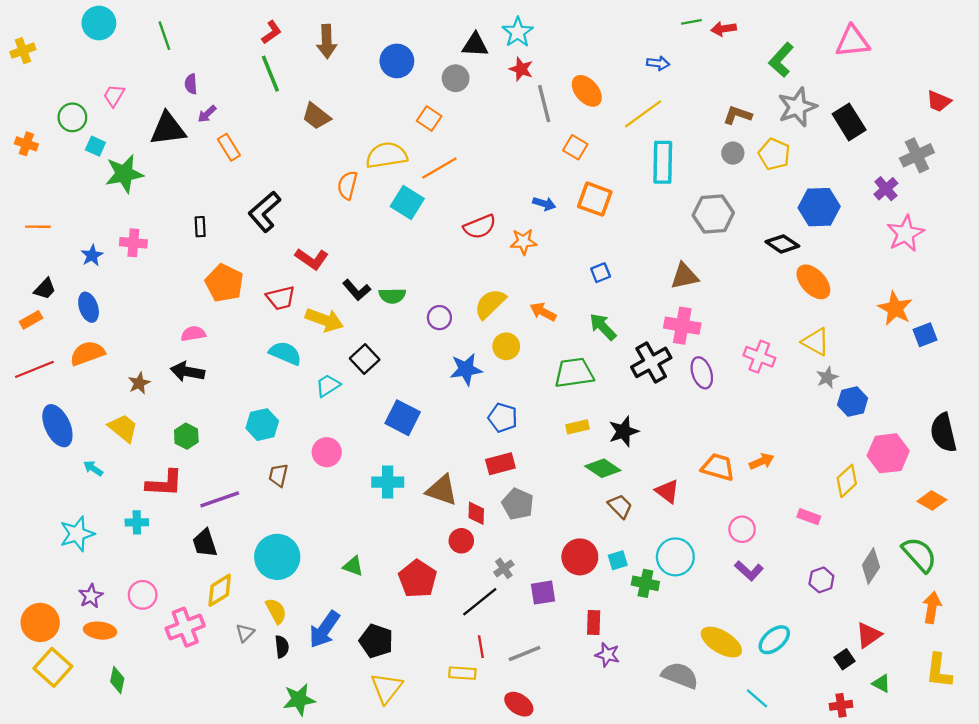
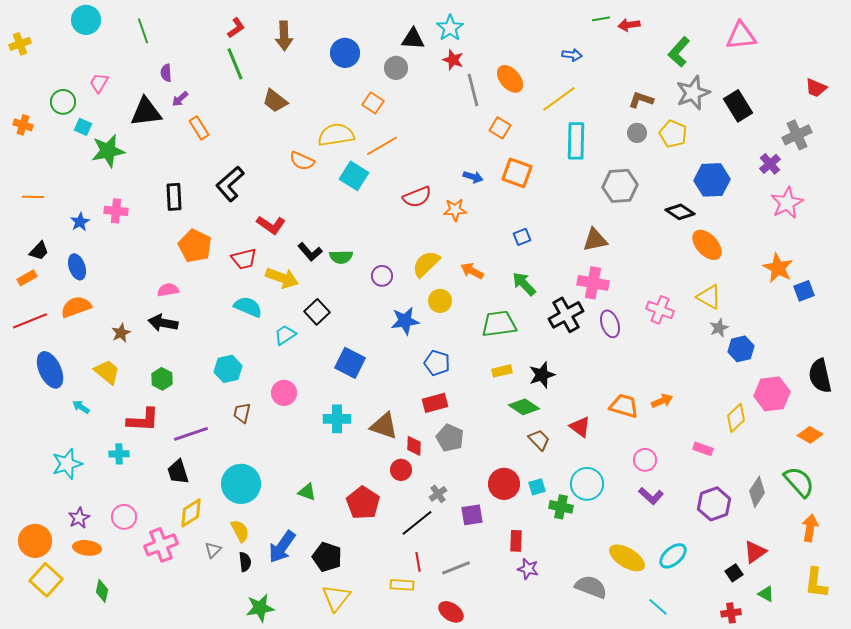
orange semicircle: (347, 185) -> (302, 161), turned -80
black rectangle: (200, 227) -> (174, 197), size x1.5
purple hexagon: (821, 580) -> (714, 504), size x1.5

